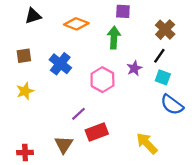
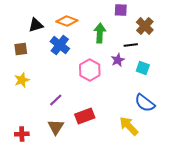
purple square: (123, 11) -> (121, 10), moved
black triangle: (33, 16) -> (36, 25), moved
black line: (159, 56) -> (131, 45), moved, turned 48
blue cross: (60, 64) -> (60, 45), moved
blue semicircle: (172, 105) -> (145, 103), moved
purple line: (79, 114) -> (56, 100), moved

